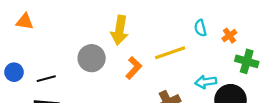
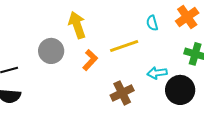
yellow arrow: (120, 30) -> (77, 25), turned 152
orange cross: (229, 36) -> (187, 17), moved, size x1.6

